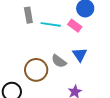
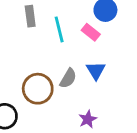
cyan line: (51, 24) -> (59, 29), turned 66
gray semicircle: (59, 61) -> (68, 78), turned -98

